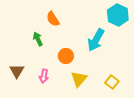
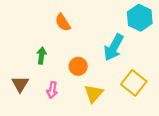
green arrow: (38, 39) -> (41, 56), moved, turned 32
yellow square: (112, 82) -> (134, 83), moved, size x1.5

